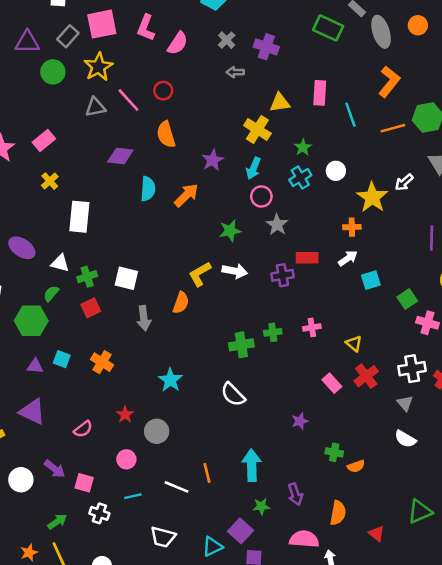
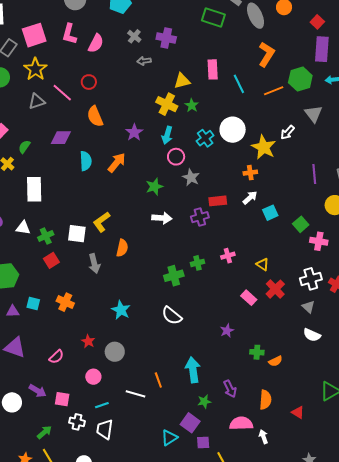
green star: (303, 147) -> (192, 105), moved
white circle: (336, 171) -> (233, 130), size x1.6
yellow L-shape: (200, 274) -> (102, 222), moved
green semicircle: (51, 294) -> (24, 147), moved
white trapezoid: (163, 537) -> (105, 429), moved, turned 90

